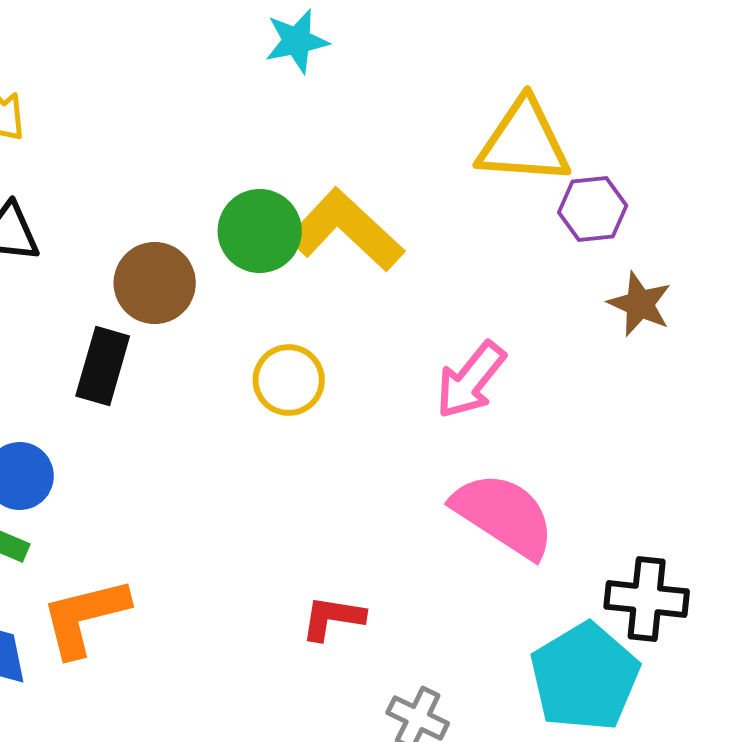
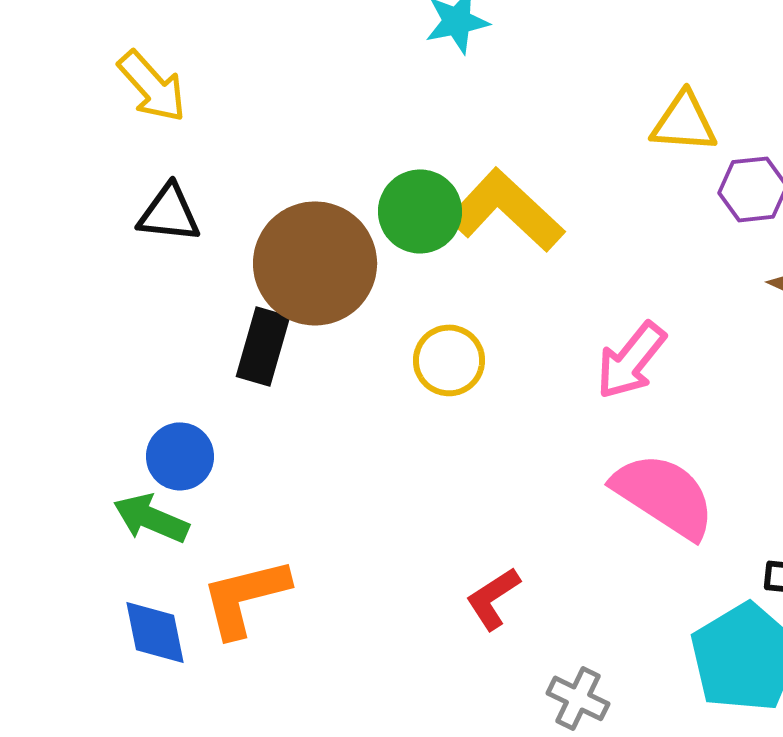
yellow triangle: (524, 142) -> (684, 122), size x0.7
brown circle: (155, 283) -> (315, 263), size x1.5
red L-shape: (333, 618) -> (493, 598), turned -42

